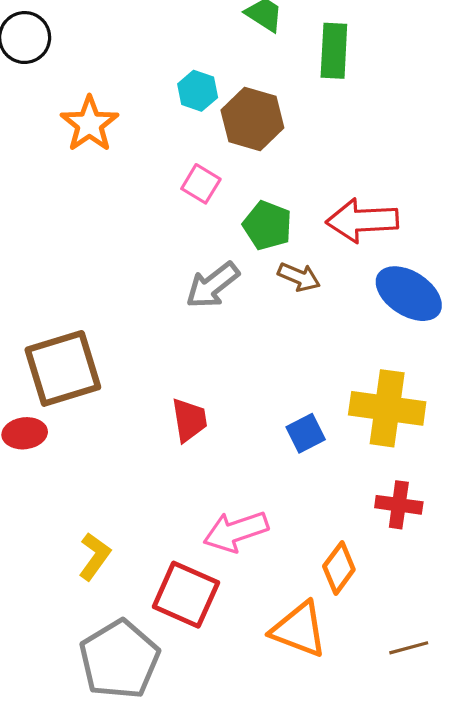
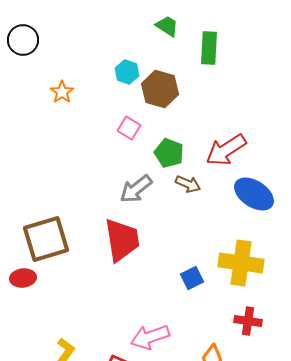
orange star: (89, 124) -> (62, 92), size x0.7
red arrow: (362, 220) -> (226, 150), turned -30
red trapezoid: (189, 420) -> (122, 240), moved, size x1.6

